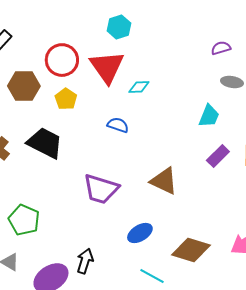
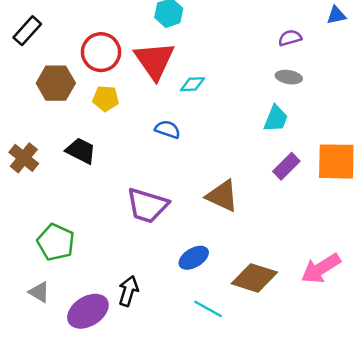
gray ellipse: (232, 82) -> (289, 77), moved
yellow pentagon: (66, 99) -> (106, 98), turned -30
black trapezoid: (45, 143) -> (81, 151), size x0.7

